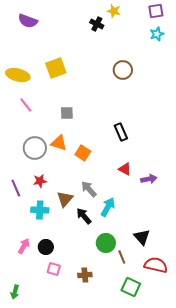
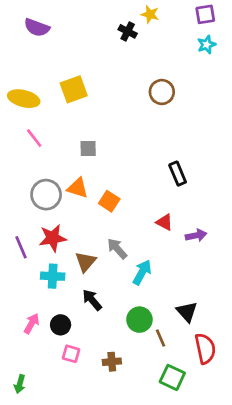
black rectangle: (121, 132) -> (178, 174), moved
red star: (40, 181) -> (53, 238), size x1.5
black arrow: (84, 216) -> (92, 300), moved
red semicircle: (156, 265) -> (205, 349), turned 65

